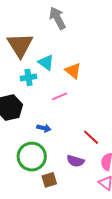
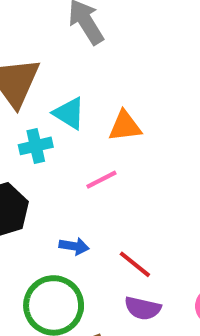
orange triangle: (73, 71) -> (125, 126), turned -42
red line: (91, 137) -> (135, 264), moved

